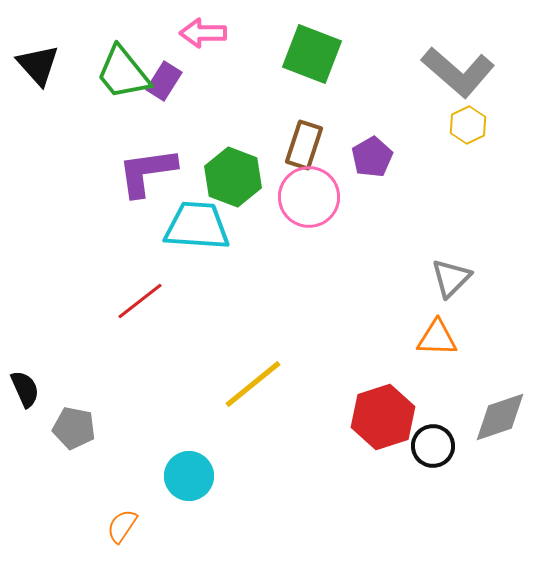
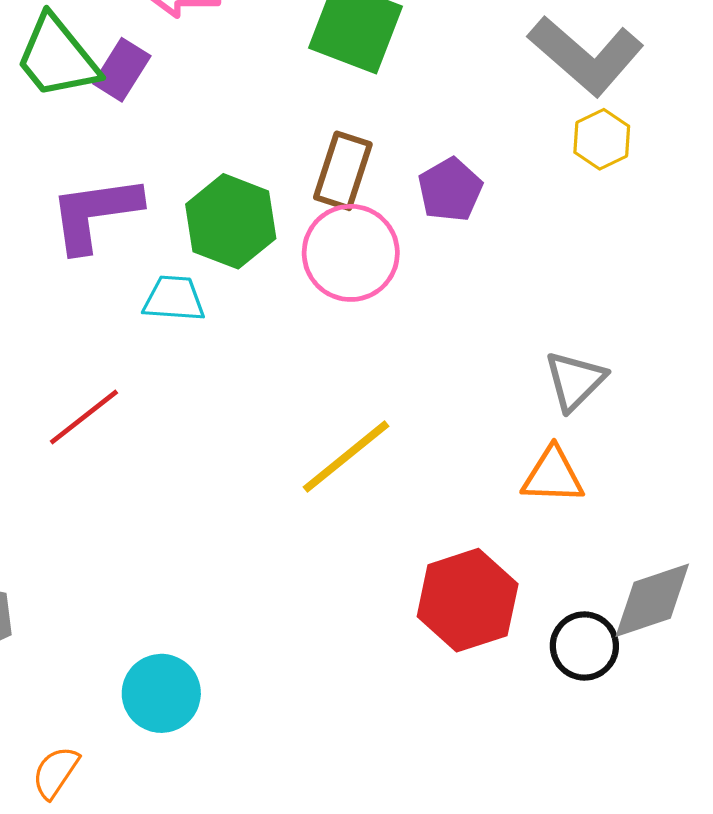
cyan trapezoid: (197, 226) -> (174, 299), size x0.6
yellow line: (253, 384) -> (346, 457), moved
black circle: (433, 446) -> (584, 646), moved

